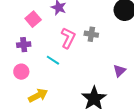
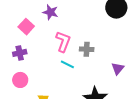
gray cross: (91, 34) -> (87, 49), moved
cyan line: (53, 60) -> (67, 64), moved

